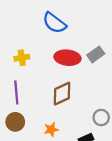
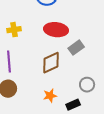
gray rectangle: (96, 54) -> (76, 48), moved
orange star: (51, 129) -> (50, 96), moved

